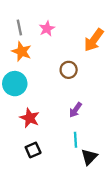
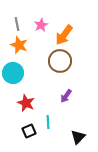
orange arrow: (94, 40) -> (64, 35), moved
brown circle: (69, 70) -> (60, 61), size x1.5
cyan line: (75, 140) -> (48, 122), moved

